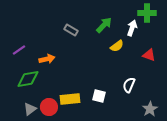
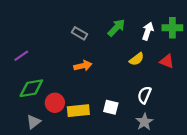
green cross: (147, 13) -> (172, 28), moved
yellow semicircle: (117, 46) -> (137, 59), moved
orange arrow: (47, 59) -> (83, 66), moved
red circle: (49, 107) -> (55, 103), moved
gray star: (150, 109) -> (144, 122), moved

